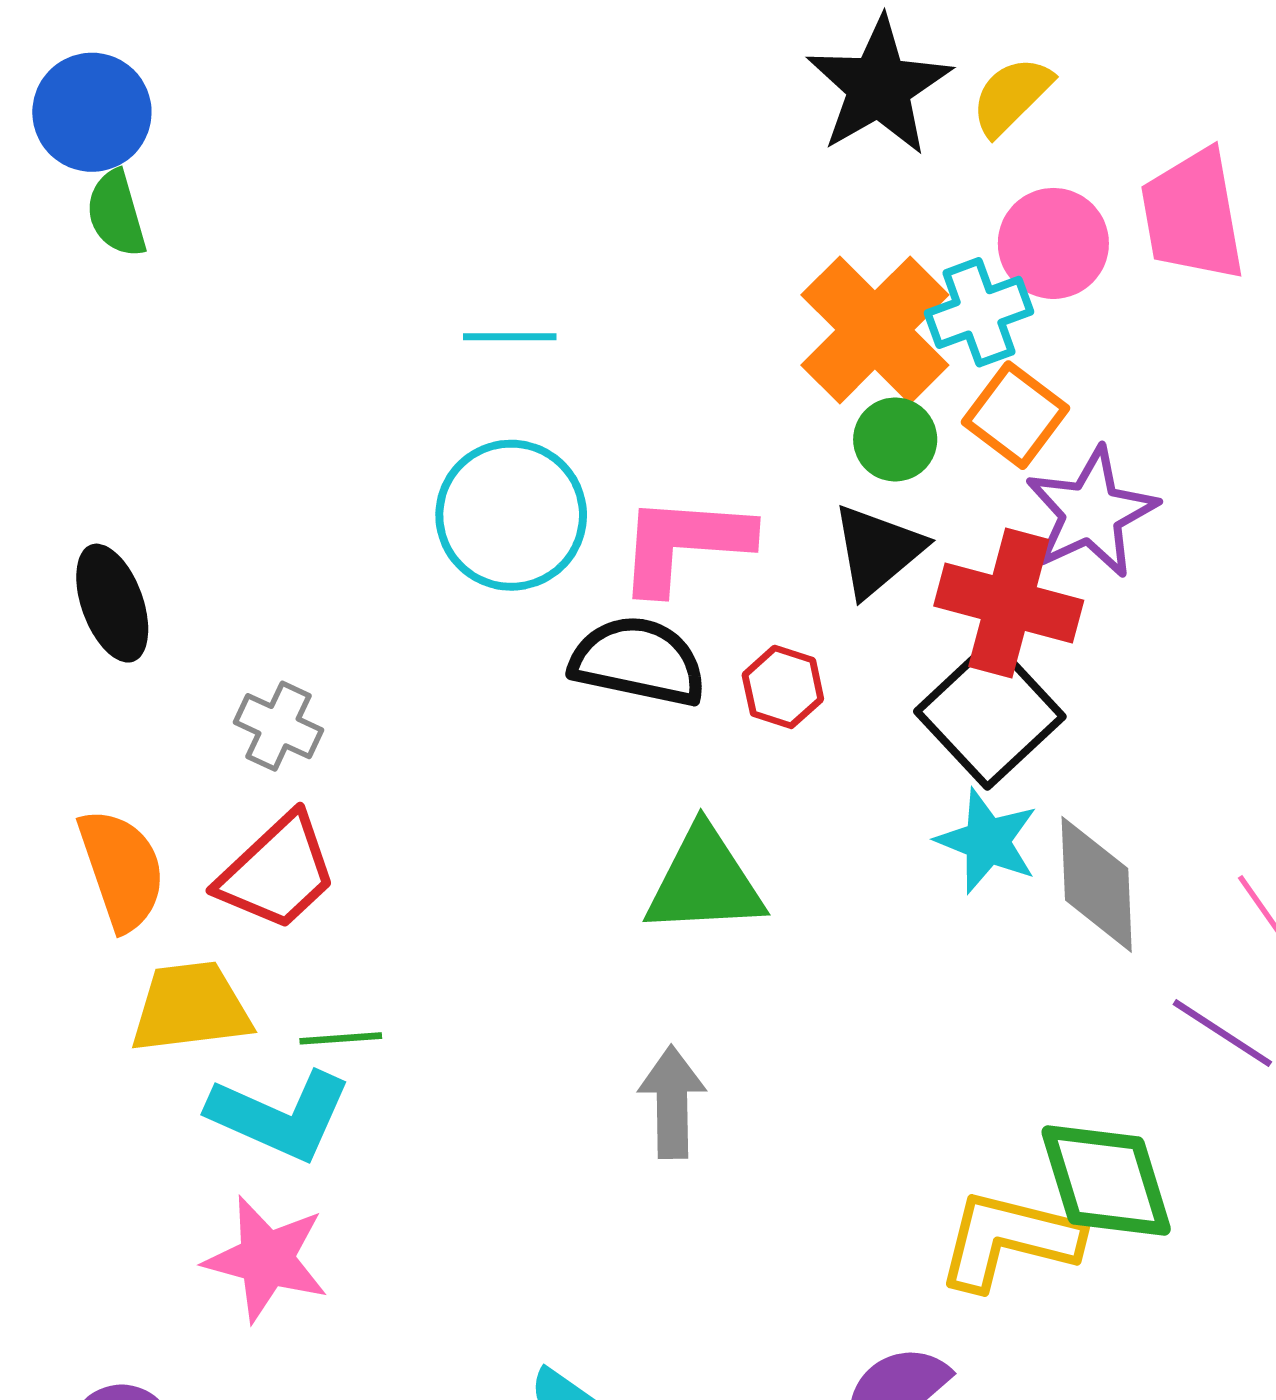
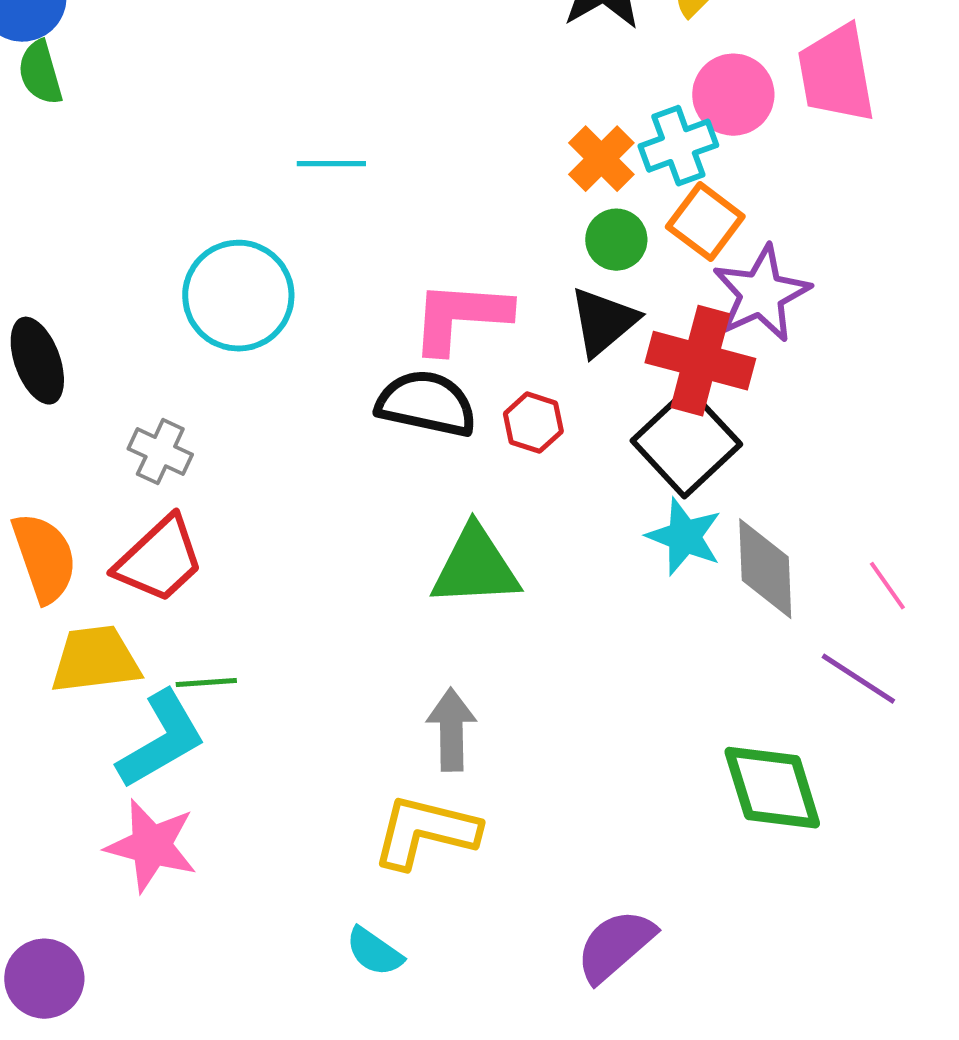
orange cross: (875, 330) -> (601, 159), size x0.6
cyan circle: (511, 515) -> (238, 296), moved
cyan L-shape: (280, 1116) -> (161, 740), turned -54
yellow L-shape: (1009, 1240) -> (425, 832), moved

